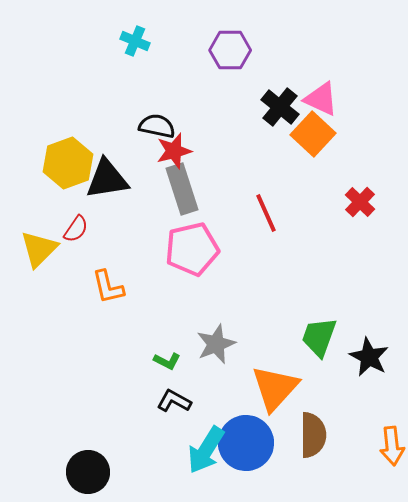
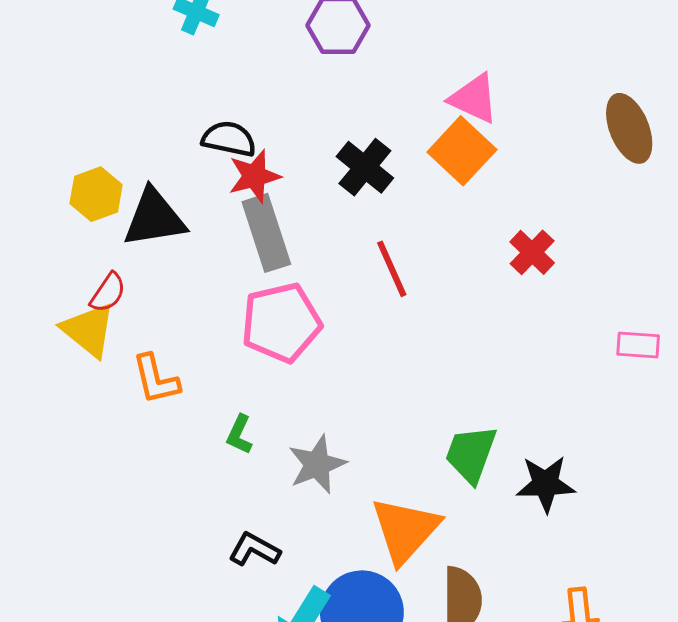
black cross: (280, 107) -> (365, 167), moved
yellow hexagon: (68, 163) -> (96, 194), size x0.7
yellow triangle: (39, 249) -> (89, 330), moved, turned -36
black star: (369, 357) -> (546, 484), turned -30
green L-shape: (167, 361) -> (239, 435), moved, turned 88

